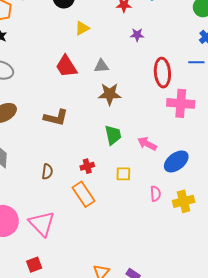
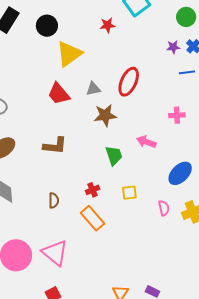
yellow triangle: (82, 28) -> (69, 54), size x1.8
purple star: (137, 35) -> (173, 47), moved
red ellipse: (162, 73) -> (129, 82), moved, turned 36
pink cross: (181, 103) -> (177, 115), size x0.6
pink arrow: (147, 144) -> (146, 142), moved

